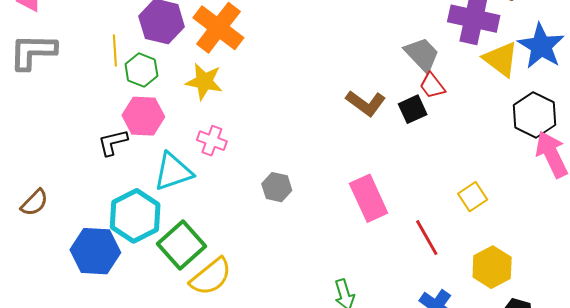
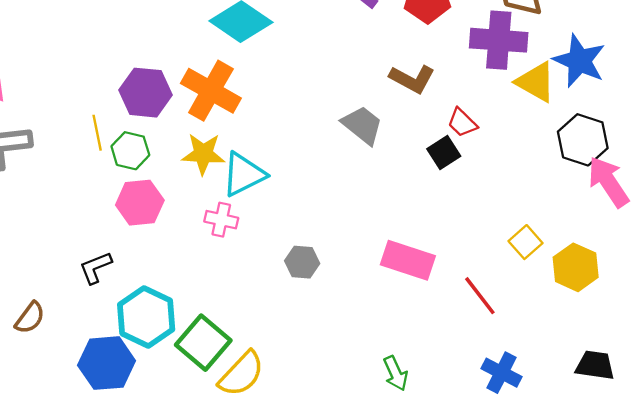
gray trapezoid: (422, 54) -> (362, 125), moved
brown L-shape: (366, 103) -> (412, 79), moved
black L-shape: (113, 142) -> (96, 268), moved
cyan triangle: (173, 172) -> (244, 174), moved
pink rectangle: (369, 198) -> (408, 260), turned -39
yellow hexagon: (492, 267) -> (576, 267), moved

